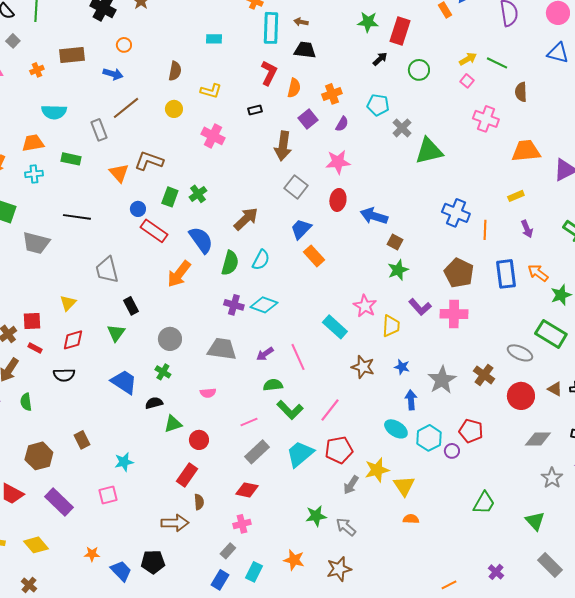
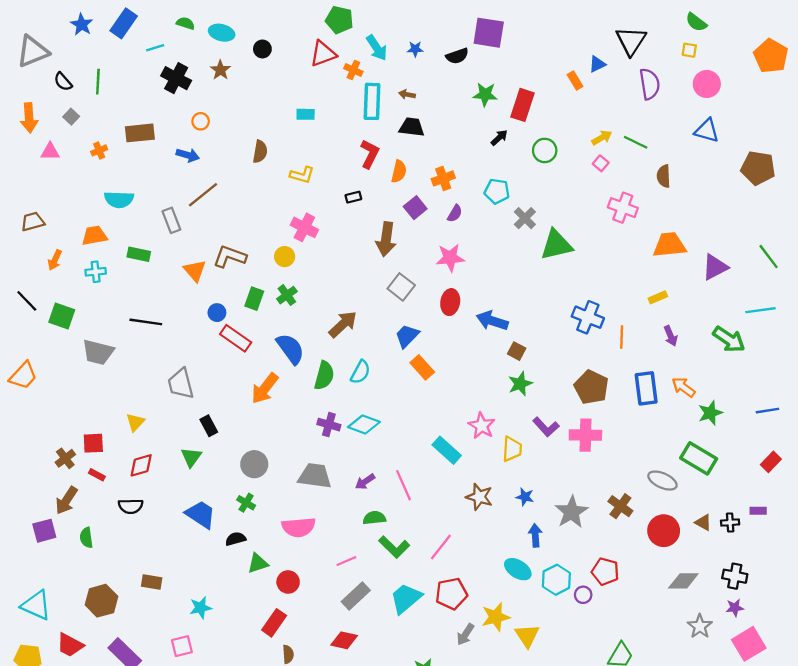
yellow circle: (174, 109) -> (285, 257), moved
pink semicircle: (208, 393) -> (299, 527), size x1.8
brown rectangle: (82, 440) -> (152, 582), turned -54

